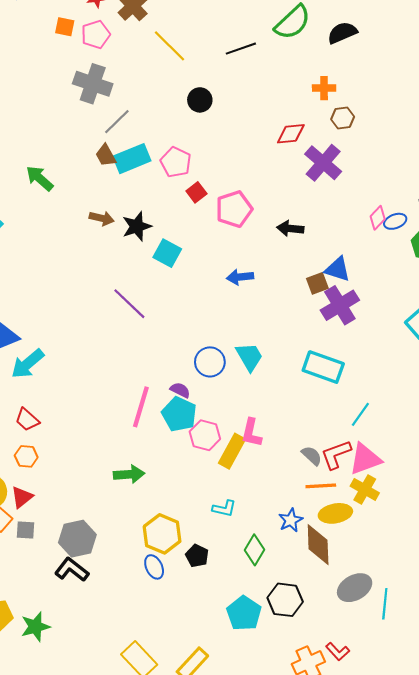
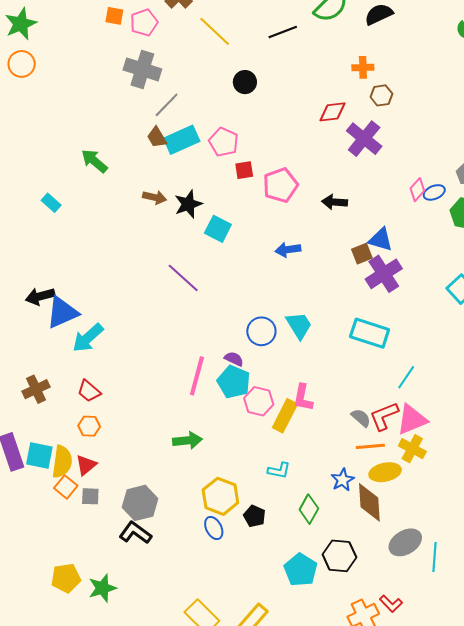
red square: (196, 192) -> (244, 170), turned 30

